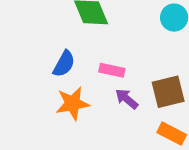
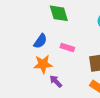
purple arrow: (127, 99) -> (56, 81), moved

